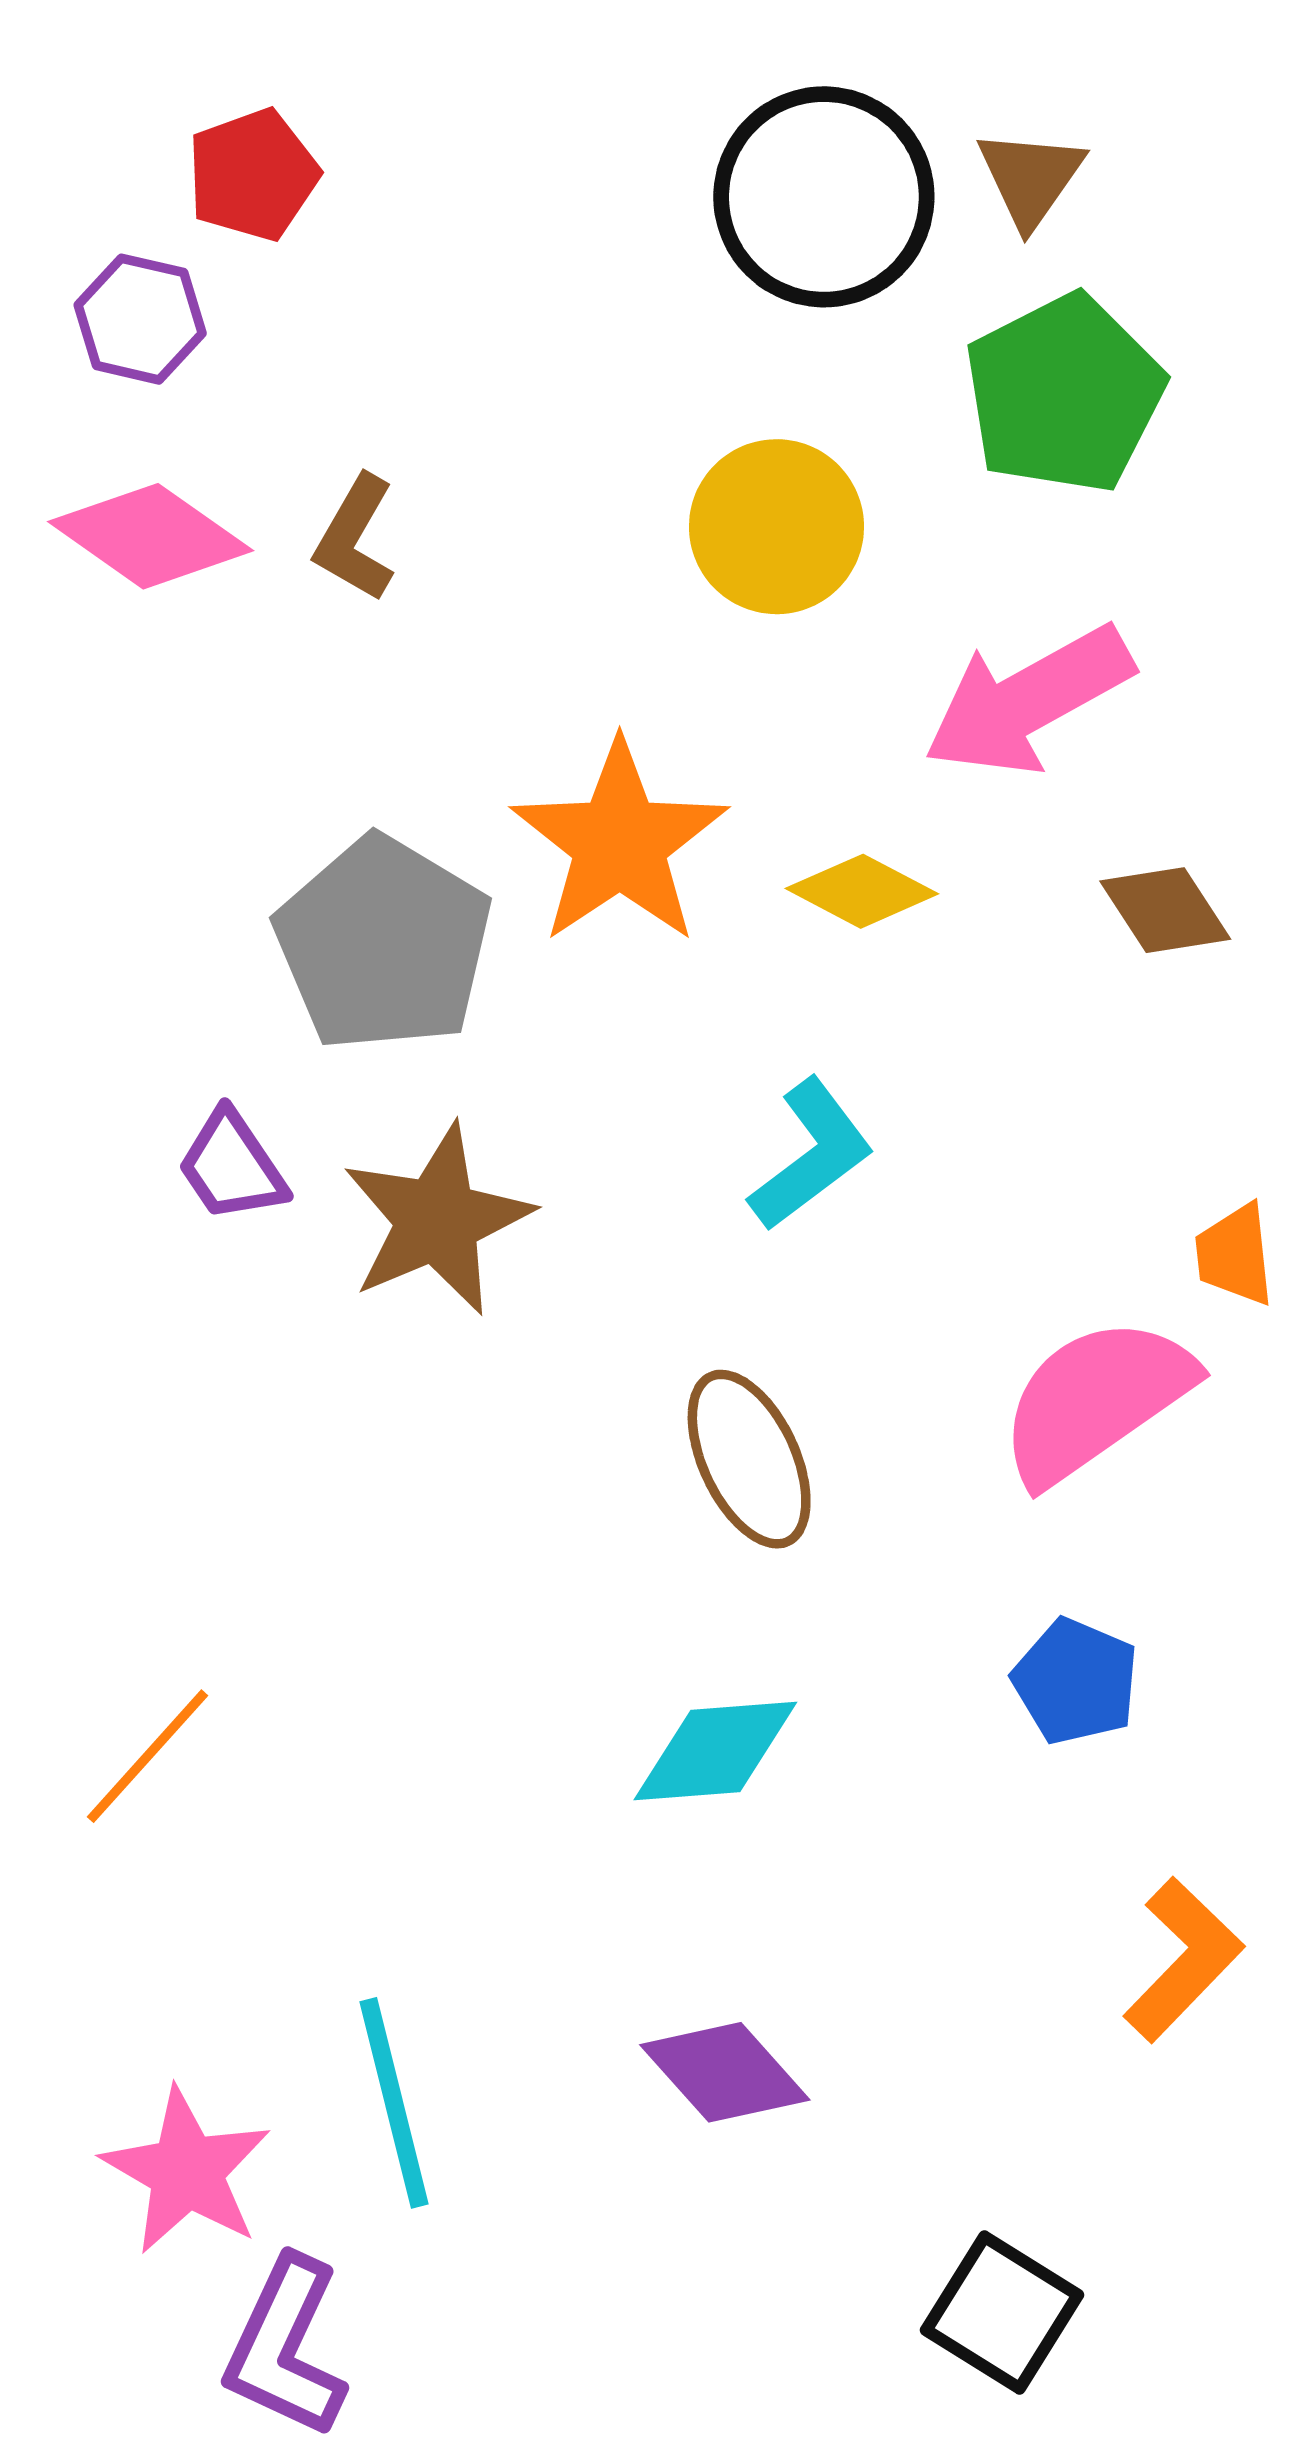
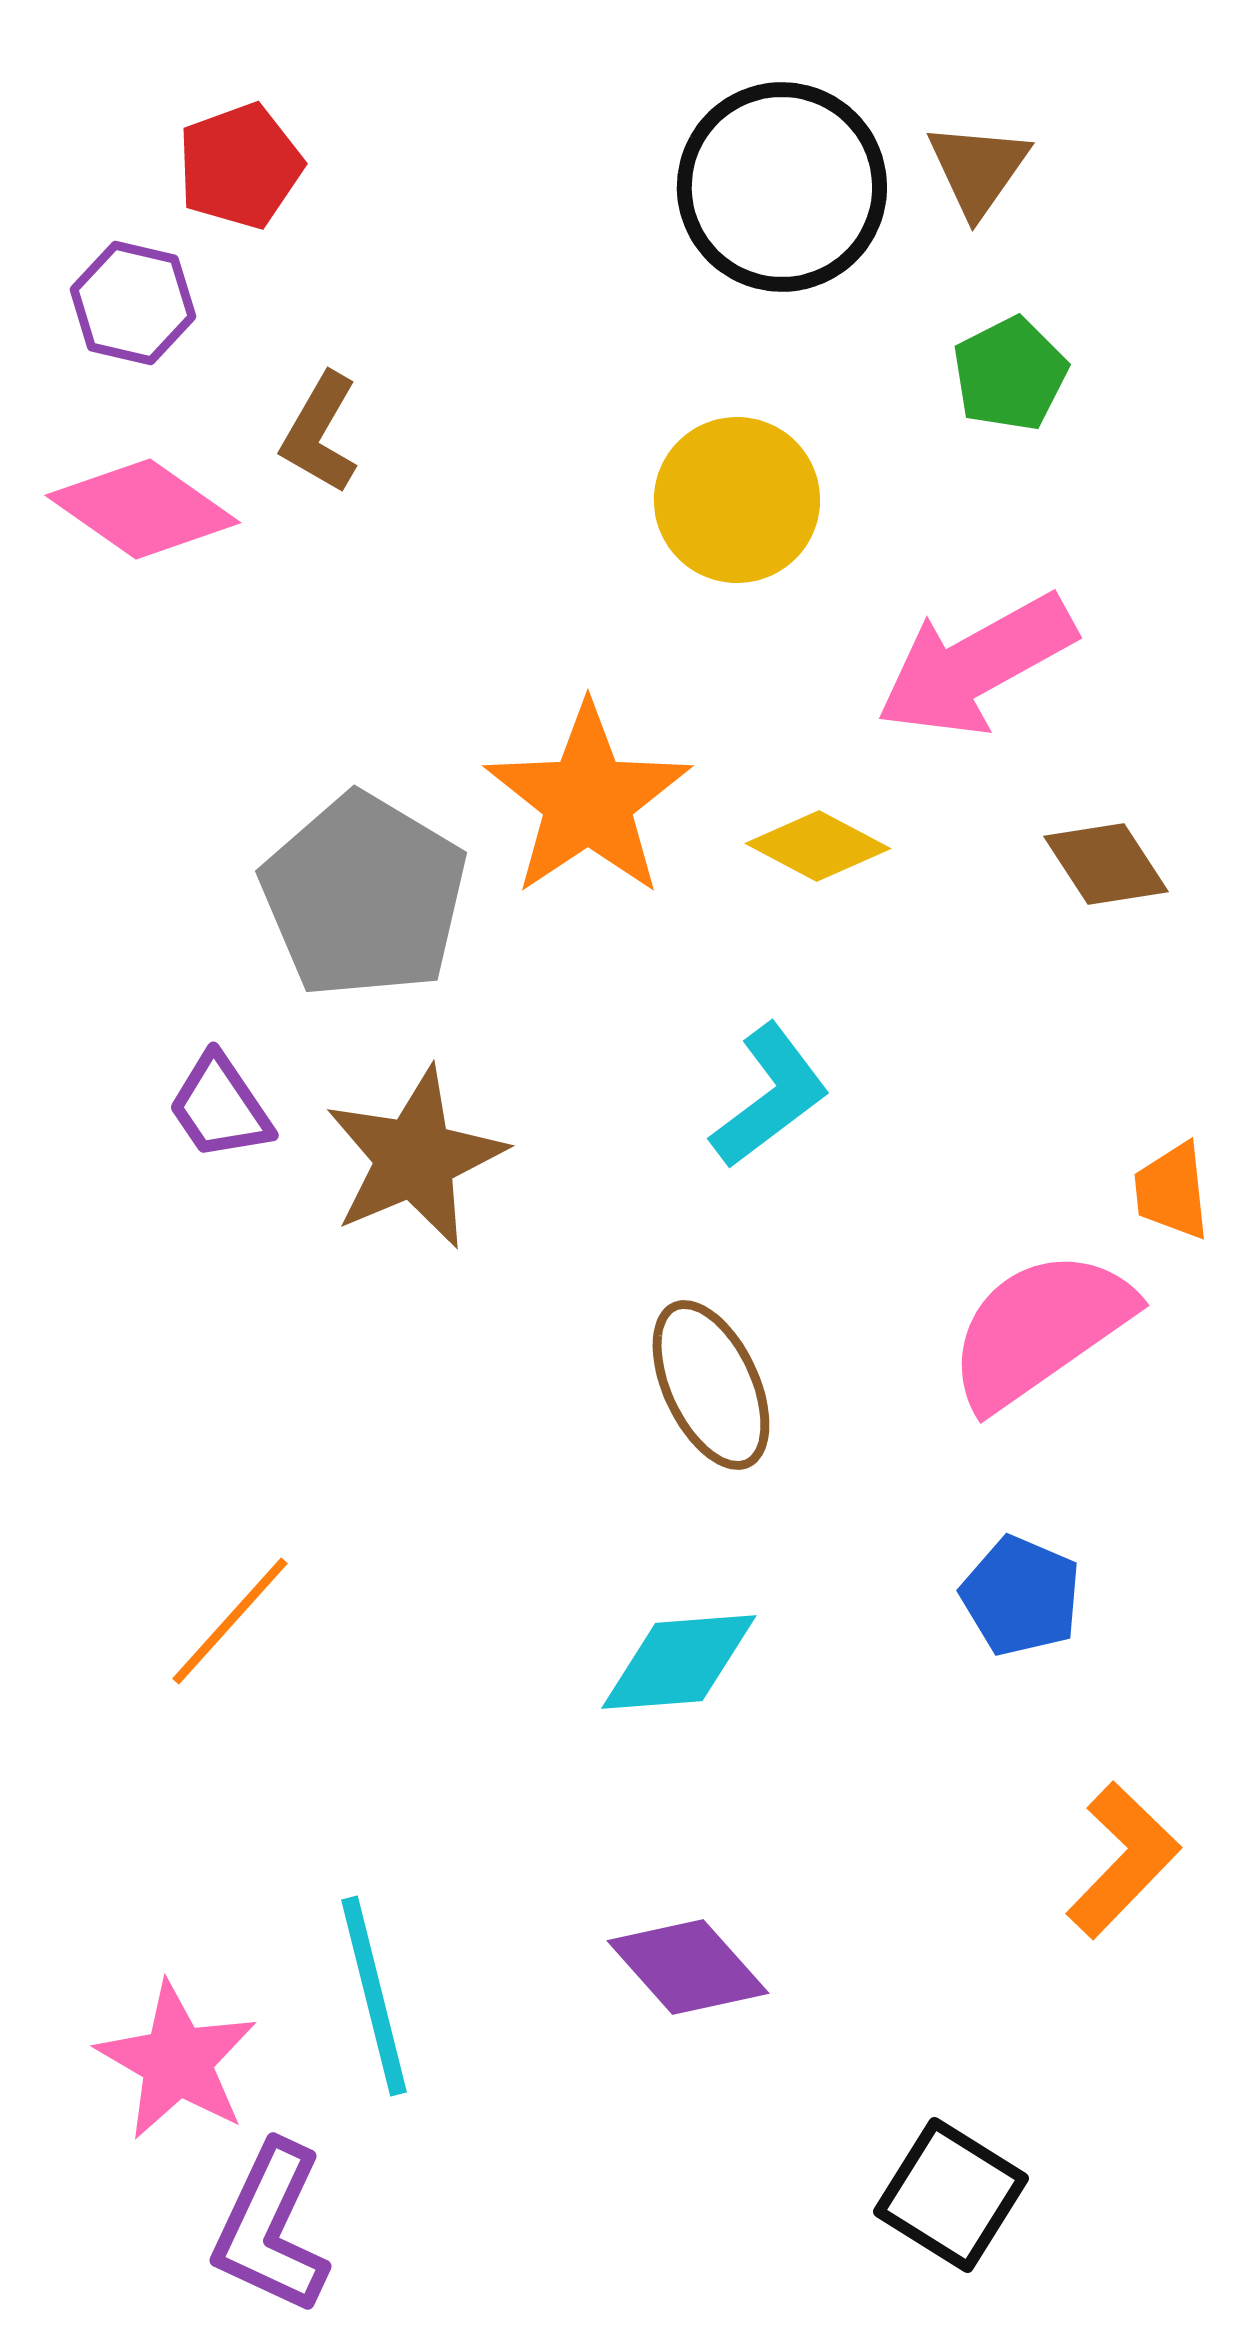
green pentagon: (1064, 394) -> (1010, 374), size x0.6
brown L-shape: (355, 538) -> (320, 433), moved
orange line: (147, 1756) -> (230, 1621), moved

